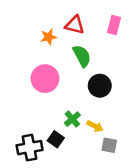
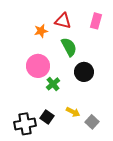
green cross: (72, 119) -> (53, 84), moved
yellow arrow: (95, 126) -> (73, 112), moved
gray square: (109, 145) -> (92, 122), turned 32

